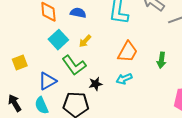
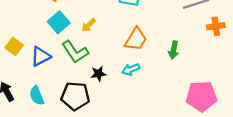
yellow square: (20, 63) -> (14, 46), turned -35
blue triangle: (47, 81) -> (41, 56), moved

